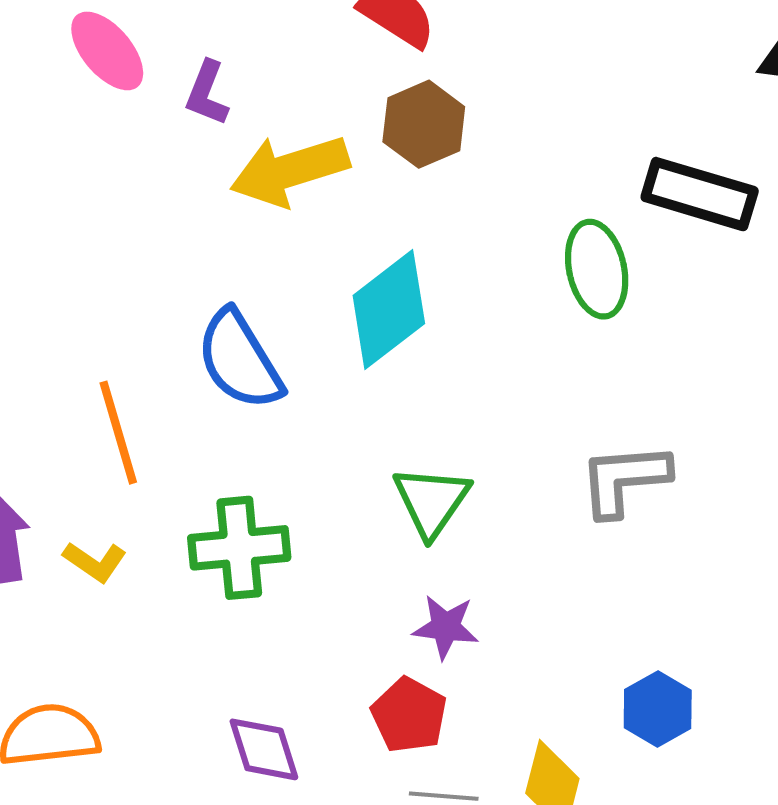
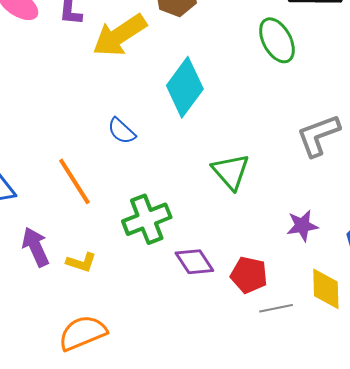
blue semicircle: (240, 360) -> (122, 131), size x0.6
yellow L-shape: (95, 562) -> (81, 262), moved
purple star: (446, 627) -> (302, 226), moved
purple diamond: (264, 749) -> (194, 262), moved

